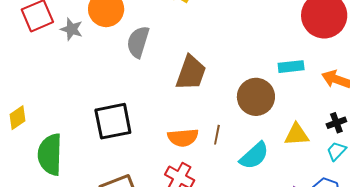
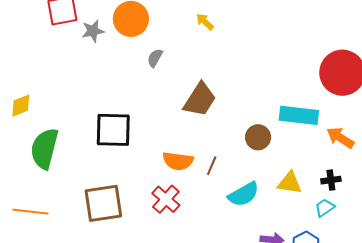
gray star: (72, 29) -> (93, 31), turned 30
gray semicircle: (138, 42) -> (155, 58), size x0.6
cyan rectangle: (291, 67) -> (299, 115), size x1.5
brown circle: (256, 97) -> (258, 137), size x0.7

